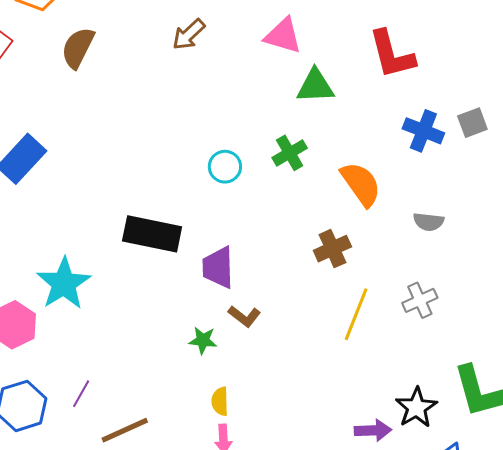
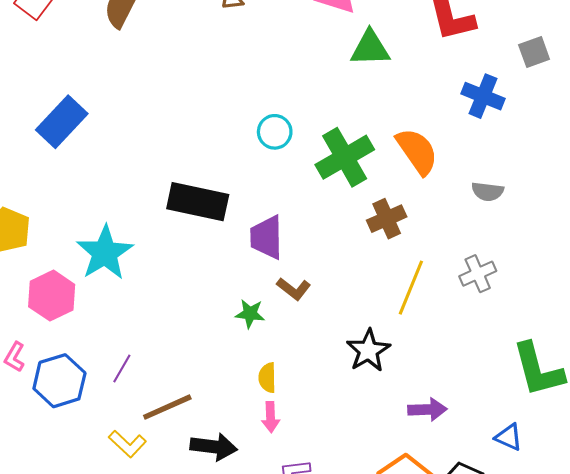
gray square: (472, 123) -> (534, 52), moved
green cross: (290, 153) -> (345, 157), moved, size x1.6
black star: (416, 407) -> (368, 351), moved

